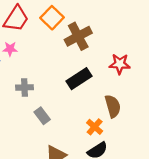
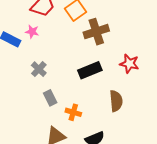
gray cross: (24, 87) -> (39, 69), turned 35
orange cross: (95, 127) -> (73, 112), moved, turned -35

